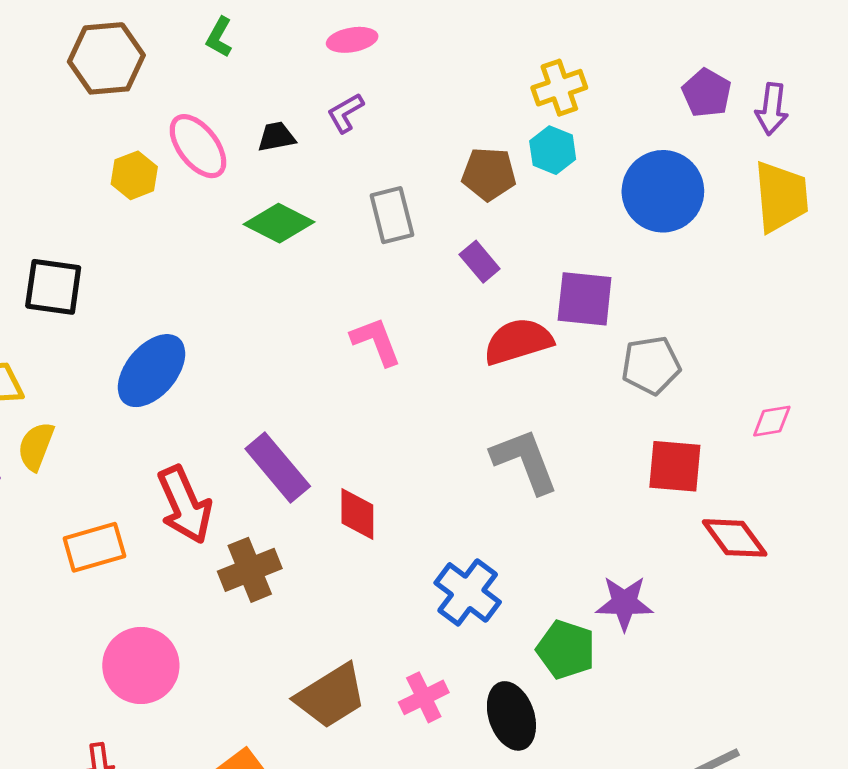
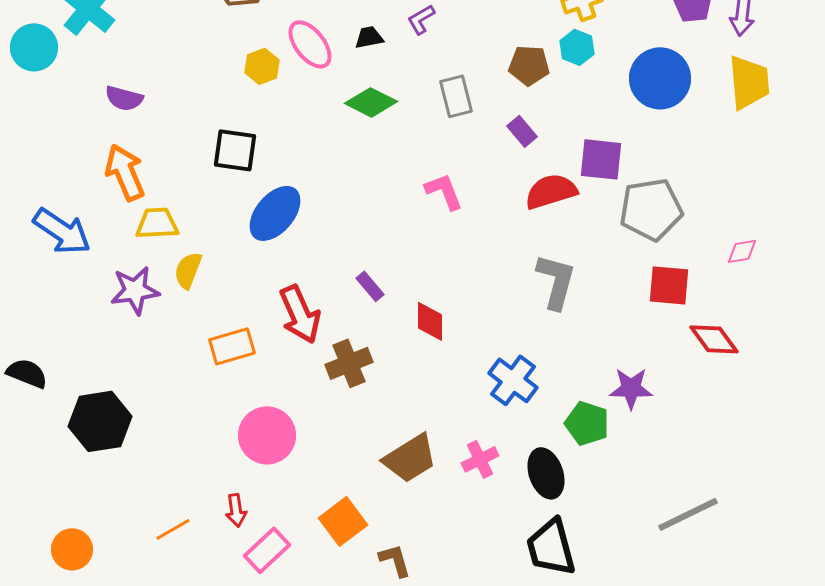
black square: (53, 287) -> (235, 150), moved
gray pentagon: (651, 365) -> (651, 209), size x1.4
gray L-shape: (525, 461) -> (556, 281), turned 36
purple rectangle: (278, 468) -> (370, 286), size x0.6

